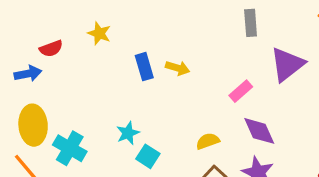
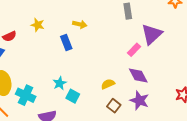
yellow arrow: (178, 68) -> (80, 24), moved
pink rectangle: (241, 91) -> (134, 50), moved

